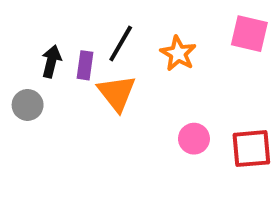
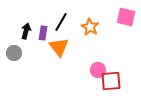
red square: (251, 149) -> (111, 81), moved

